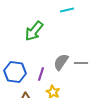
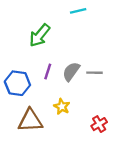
purple line: (41, 74) -> (48, 72), moved

